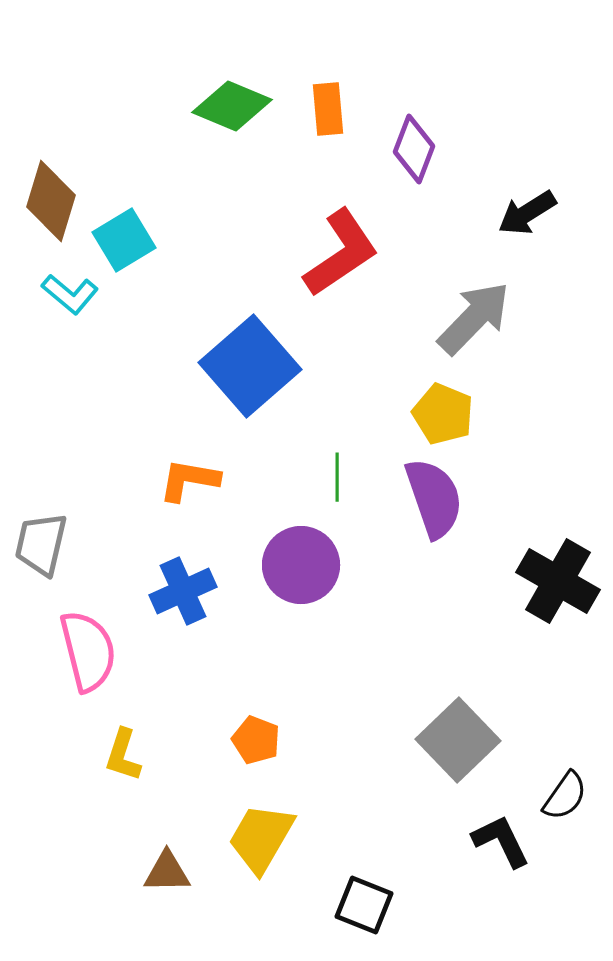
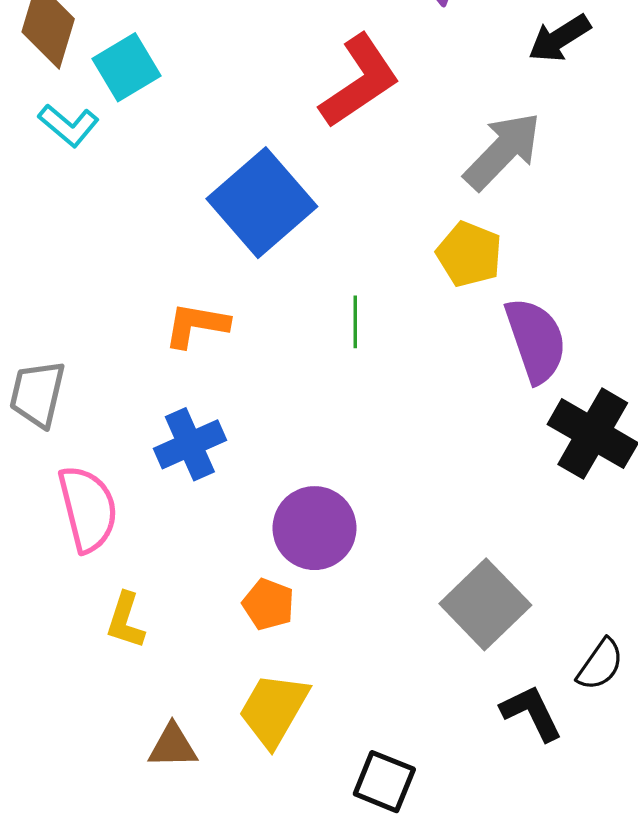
purple semicircle: (434, 498) -> (536, 340), moved
purple circle: (301, 565) -> (315, 528), moved

